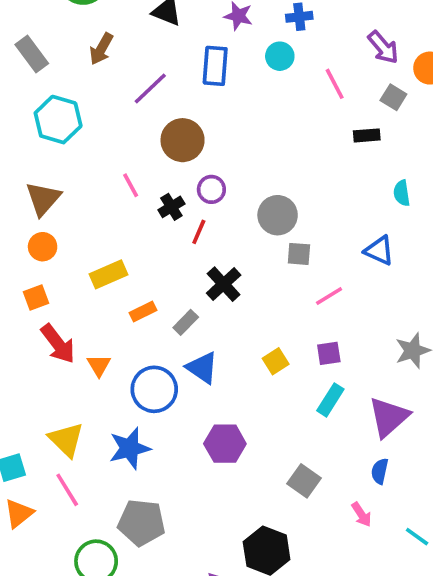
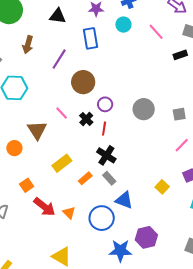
brown triangle: (43, 199) -> (37, 130), moved
orange circle: (43, 247) -> (14, 148), moved
gray square: (299, 254) -> (179, 114), moved
black cross: (224, 284) -> (106, 155), moved
gray rectangle: (186, 322) -> (109, 178), turned -72
blue star: (130, 448) -> (120, 251), moved, turned 30

